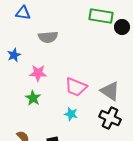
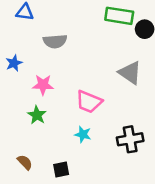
gray triangle: (110, 91) -> (130, 73), moved
black cross: (110, 118) -> (130, 139), turned -35

